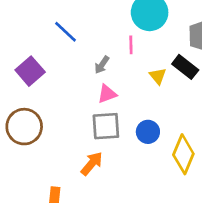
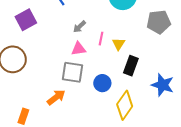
pink line: (131, 45) -> (101, 39), moved
black rectangle: (185, 67) -> (131, 66), moved, turned 60

